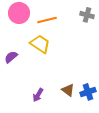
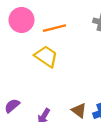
purple semicircle: (11, 57) -> (12, 106), moved

